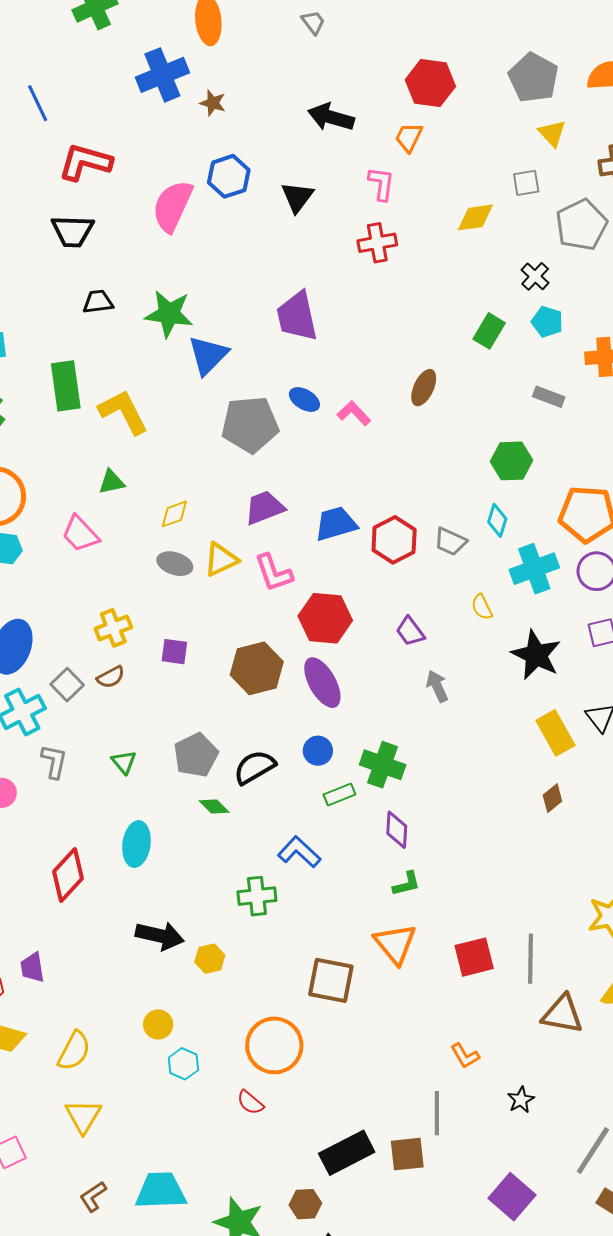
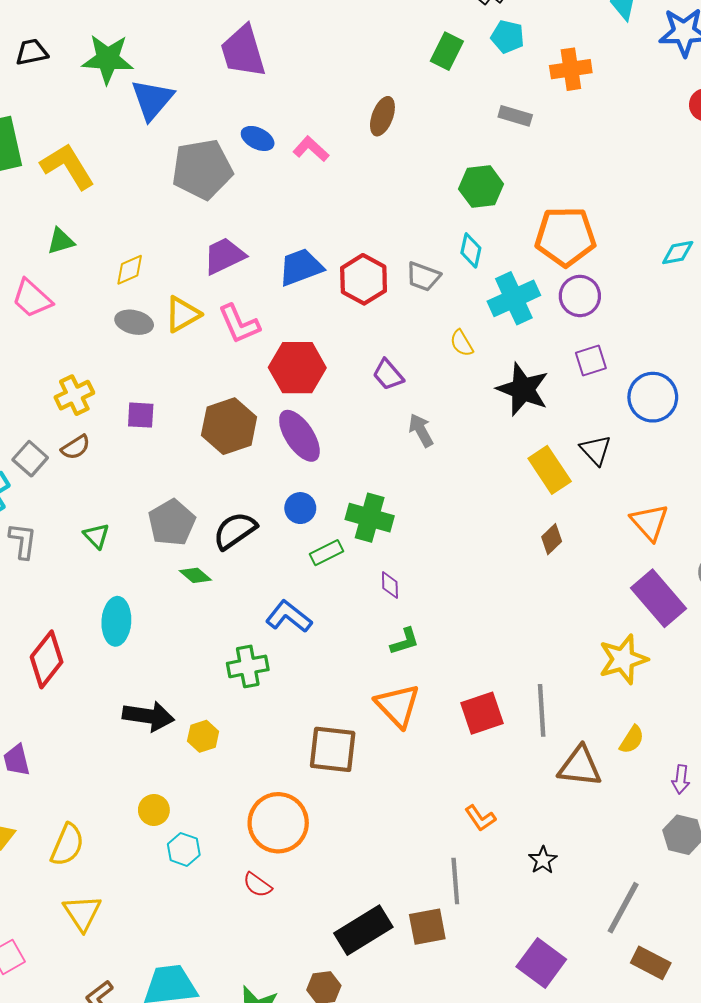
purple diamond: (397, 830) -> (390, 585), size x0.7

